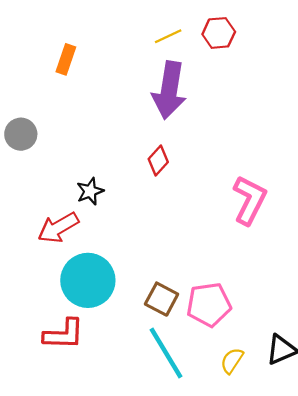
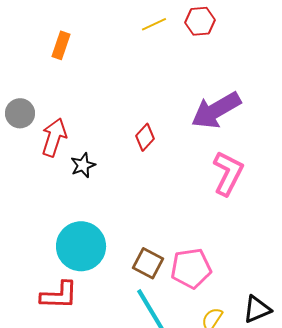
purple arrow: (169, 90) -> (216, 110), moved, turned 51
red arrow: (58, 228) -> (54, 137), moved, turned 138

